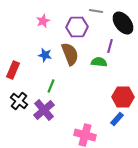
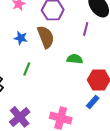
green semicircle: (99, 62) -> (75, 59), moved
purple cross: (44, 110) -> (20, 117), moved

